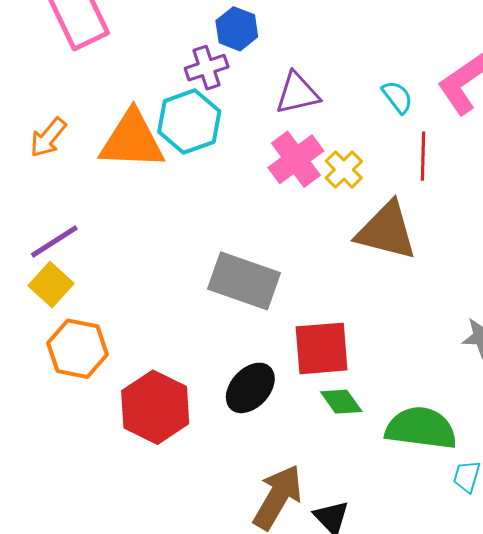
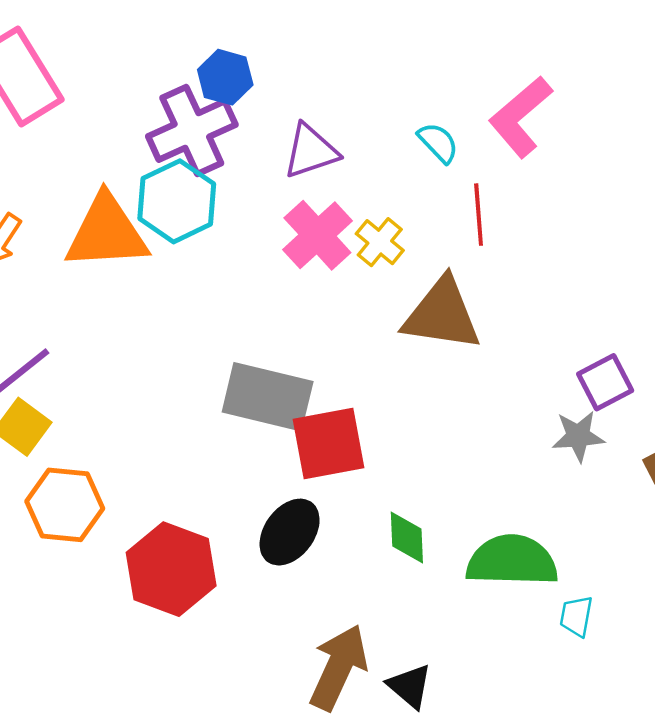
purple cross: (207, 68) -> (192, 130), size x1.6
red square: (322, 348) -> (329, 444), moved
green diamond: (341, 402) -> (407, 537), turned 39

